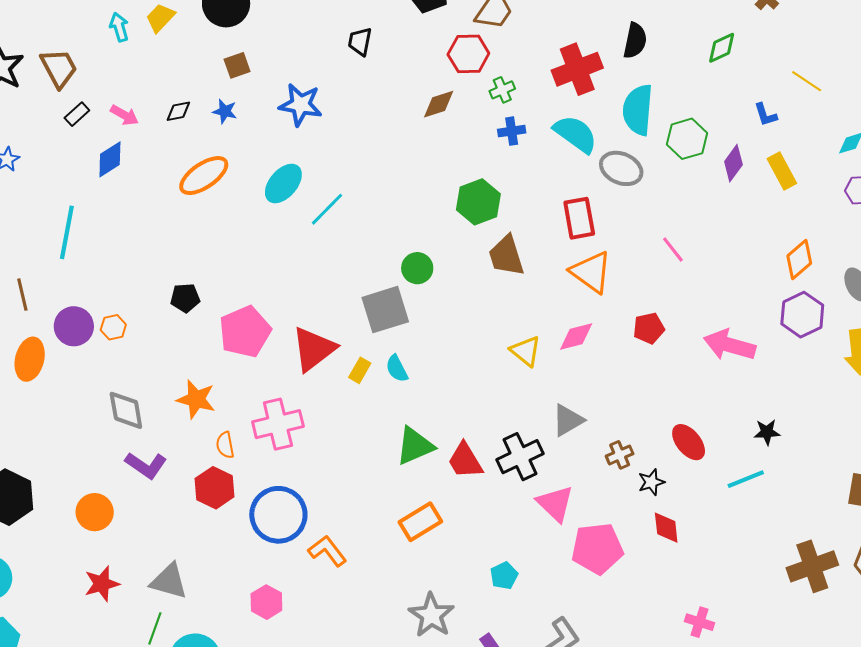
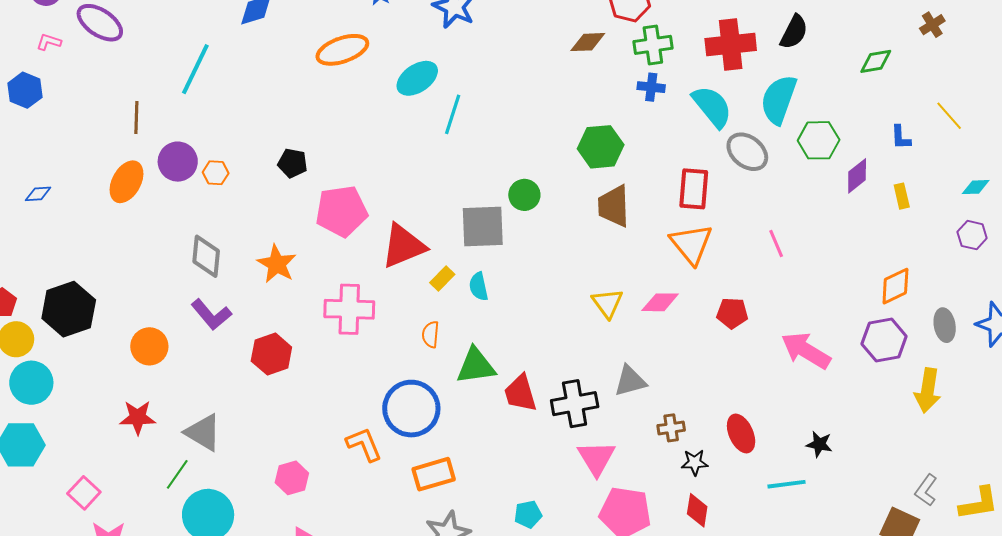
green cross: (502, 90) -> (653, 45), size x1.5
yellow rectangle: (782, 171) -> (902, 196), size x0.7
cyan line: (327, 209) -> (453, 114), turned -42
orange semicircle: (225, 445) -> (431, 334), moved
blue circle: (278, 515) -> (411, 409), moved
orange rectangle: (420, 522) -> (434, 474), moved

